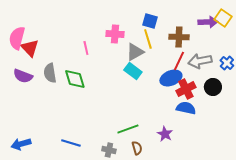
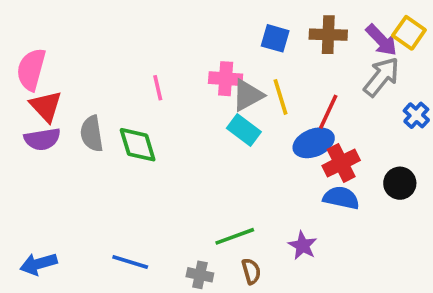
purple arrow: (208, 22) -> (381, 40), turned 48
pink cross: (115, 34) -> (226, 79), moved
brown cross: (179, 37) -> (328, 35), moved
yellow line: (148, 39) -> (281, 97), moved
red triangle: (30, 48) -> (46, 106), moved
gray arrow: (200, 61) -> (381, 77), moved, turned 140
purple semicircle: (23, 76) -> (42, 139), turned -30
black circle: (213, 87) -> (400, 183), moved

